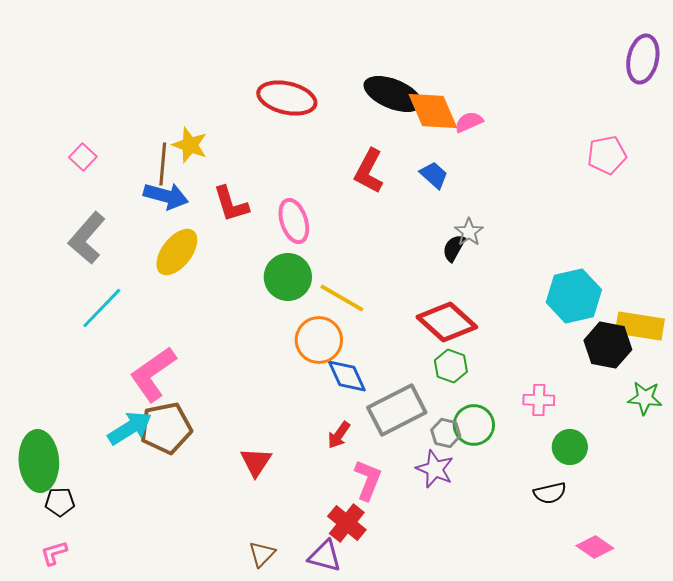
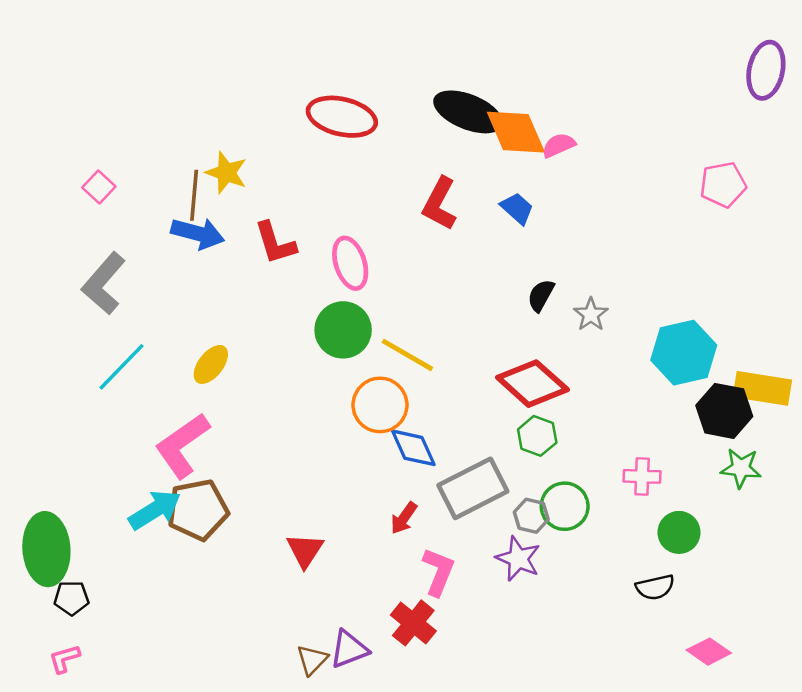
gray star: (469, 232) -> (591, 314), moved
yellow ellipse: (177, 252) -> (211, 364), moved, size x0.7
green star: (645, 398) -> (741, 468), moved
purple triangle: (325, 556) -> (349, 649), moved, turned -36

